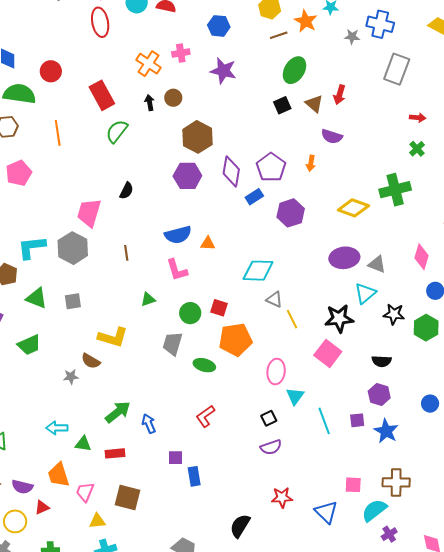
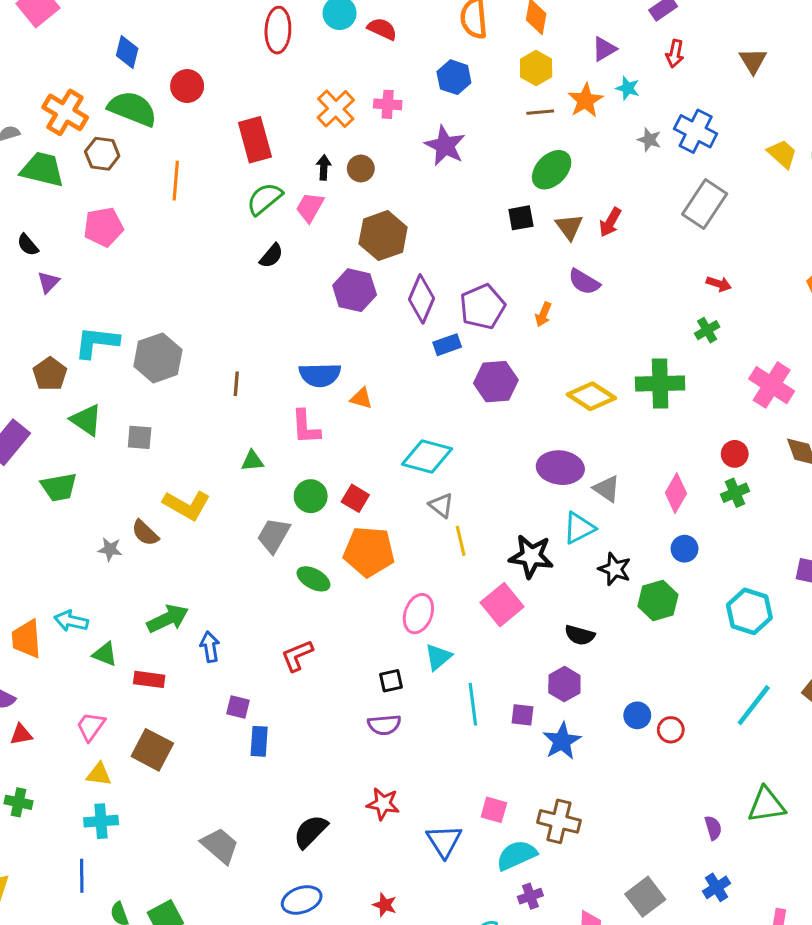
black semicircle: (126, 191) -> (271, 256), moved
pink trapezoid: (89, 213) -> (310, 207), moved, size x0.7
orange trapezoid: (59, 475) -> (26, 639), moved

